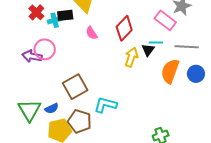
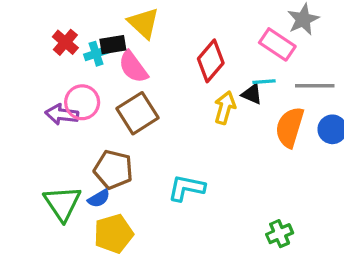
pink semicircle: (92, 33) -> (133, 67), moved, size x1.5
black triangle: (148, 50) -> (252, 94), turned -40
brown square: (75, 87) -> (137, 113), moved
brown pentagon: (80, 121) -> (113, 170), moved

